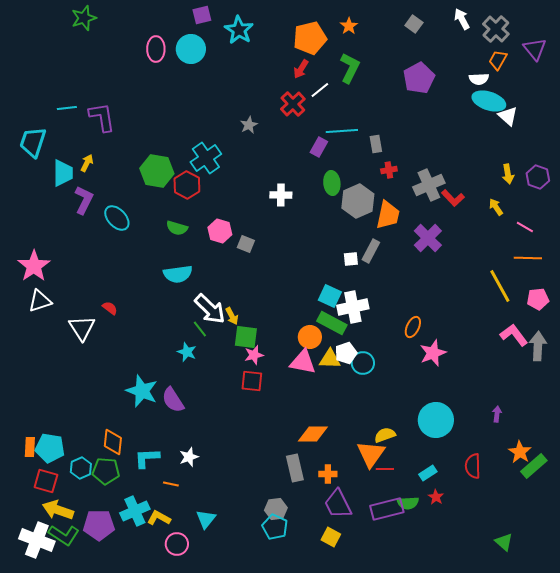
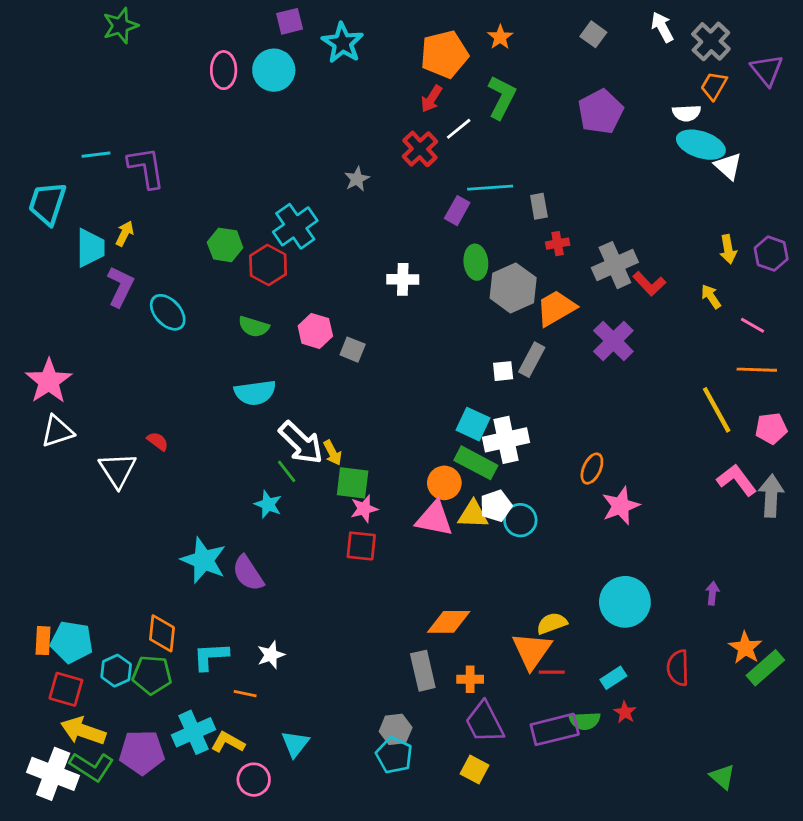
green hexagon: (157, 171) -> (225, 245), size x0.7
orange trapezoid: (388, 215) -> (556, 308), turned -132

